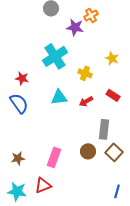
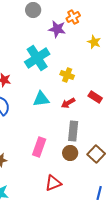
yellow star: (112, 58) -> (94, 42), moved
gray rectangle: (104, 129) -> (73, 131), moved
pink rectangle: (54, 157) -> (39, 147), moved
red triangle: (43, 185) -> (53, 183), moved

